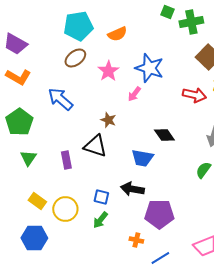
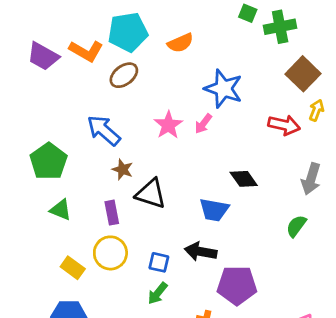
pink star: (108, 71) -> (168, 125), moved
orange L-shape: (18, 77) -> (86, 51), moved
brown star: (108, 120) -> (123, 169), moved
green triangle: (28, 158) -> (61, 210), turned -42
yellow circle: (65, 209) -> (110, 253), moved

